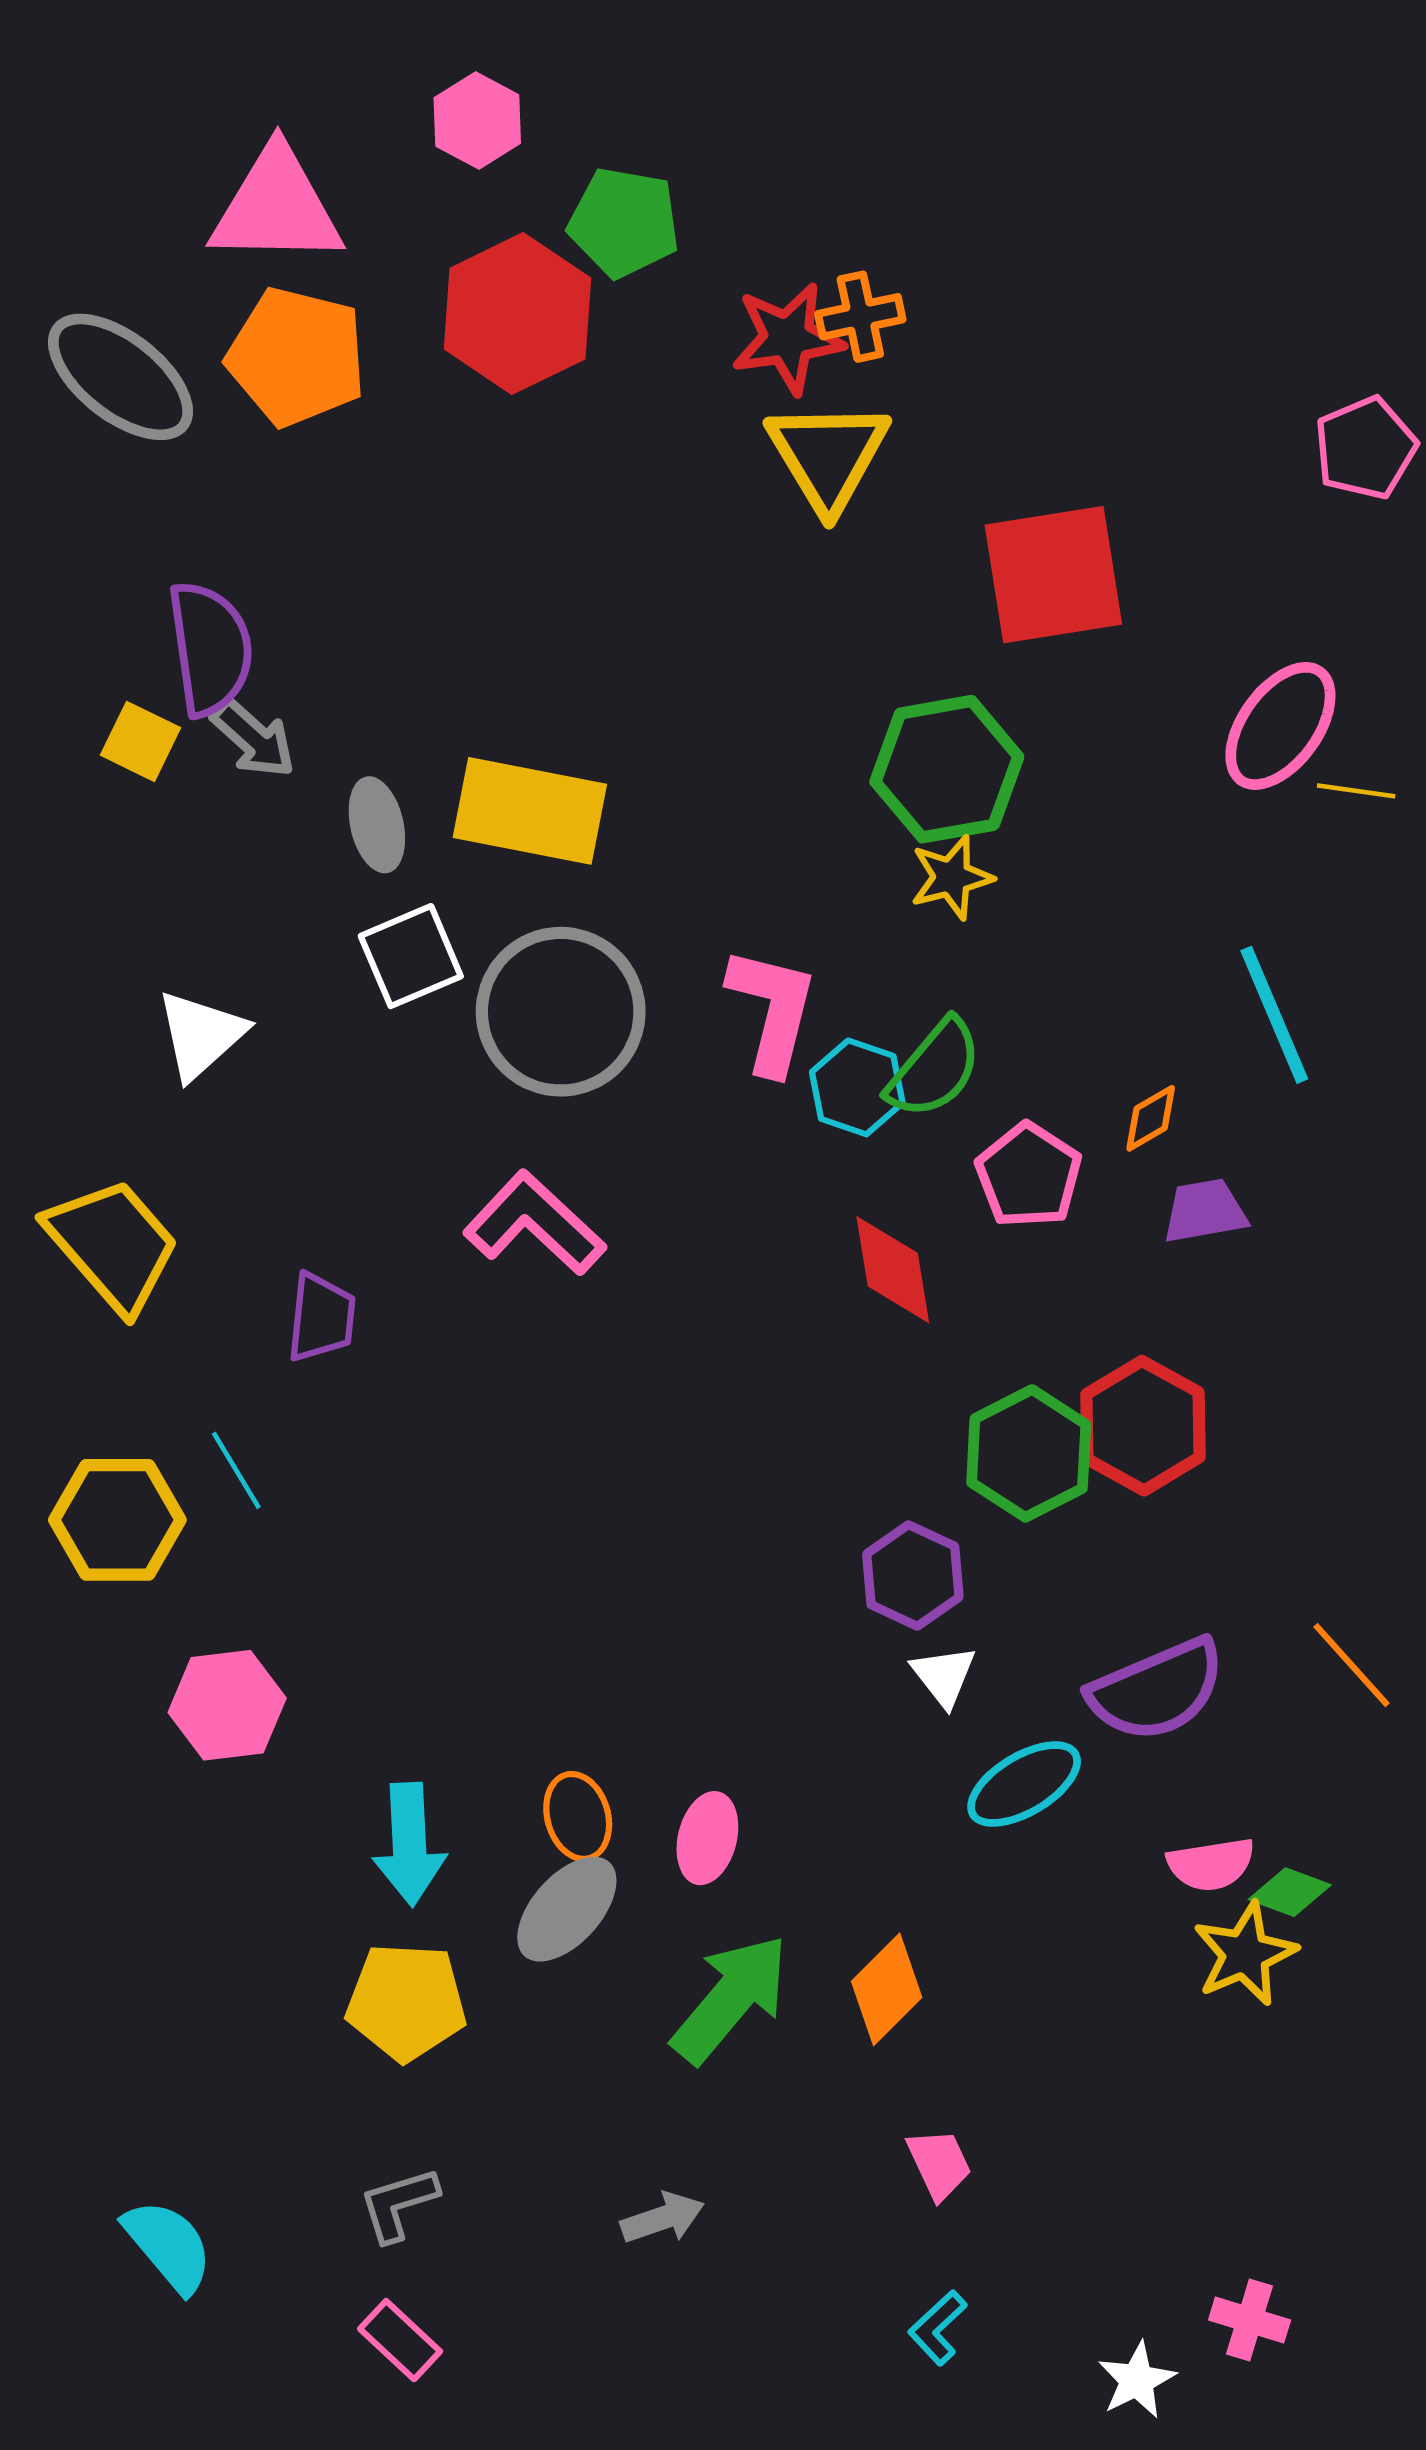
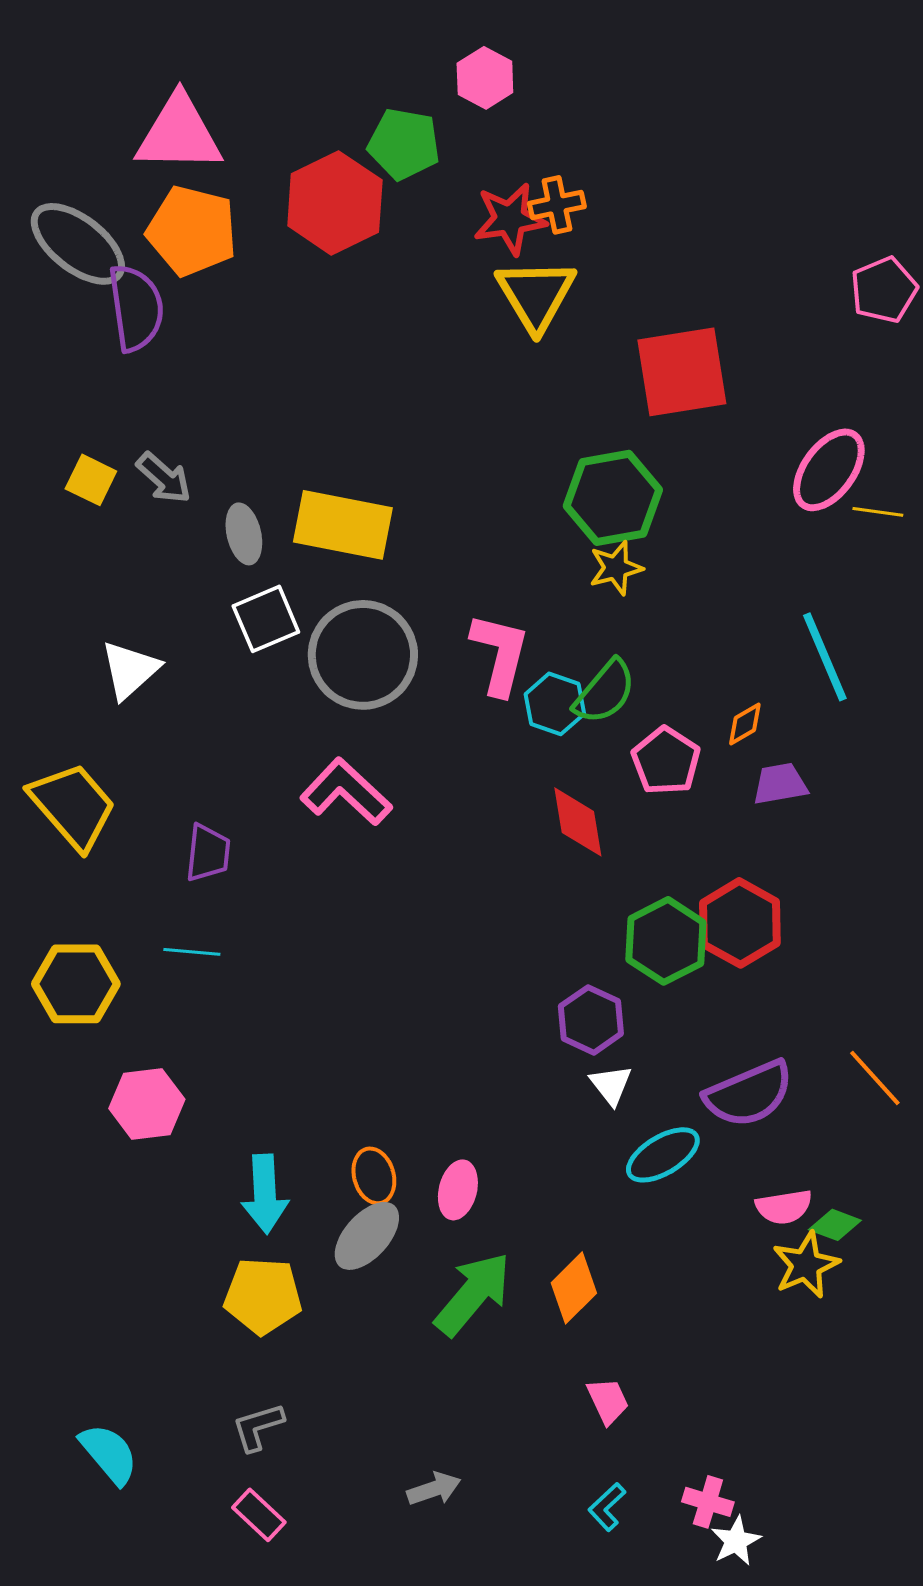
pink hexagon: (477, 120) -> (485, 78), moved
purple semicircle: (210, 649) -> (136, 308), moved
cyan line: (236, 1470) -> (192, 952), moved, turned -54
gray arrow: (663, 2218) -> (434, 1489), moved
pink cross: (1250, 2320) -> (708, 1502), moved

